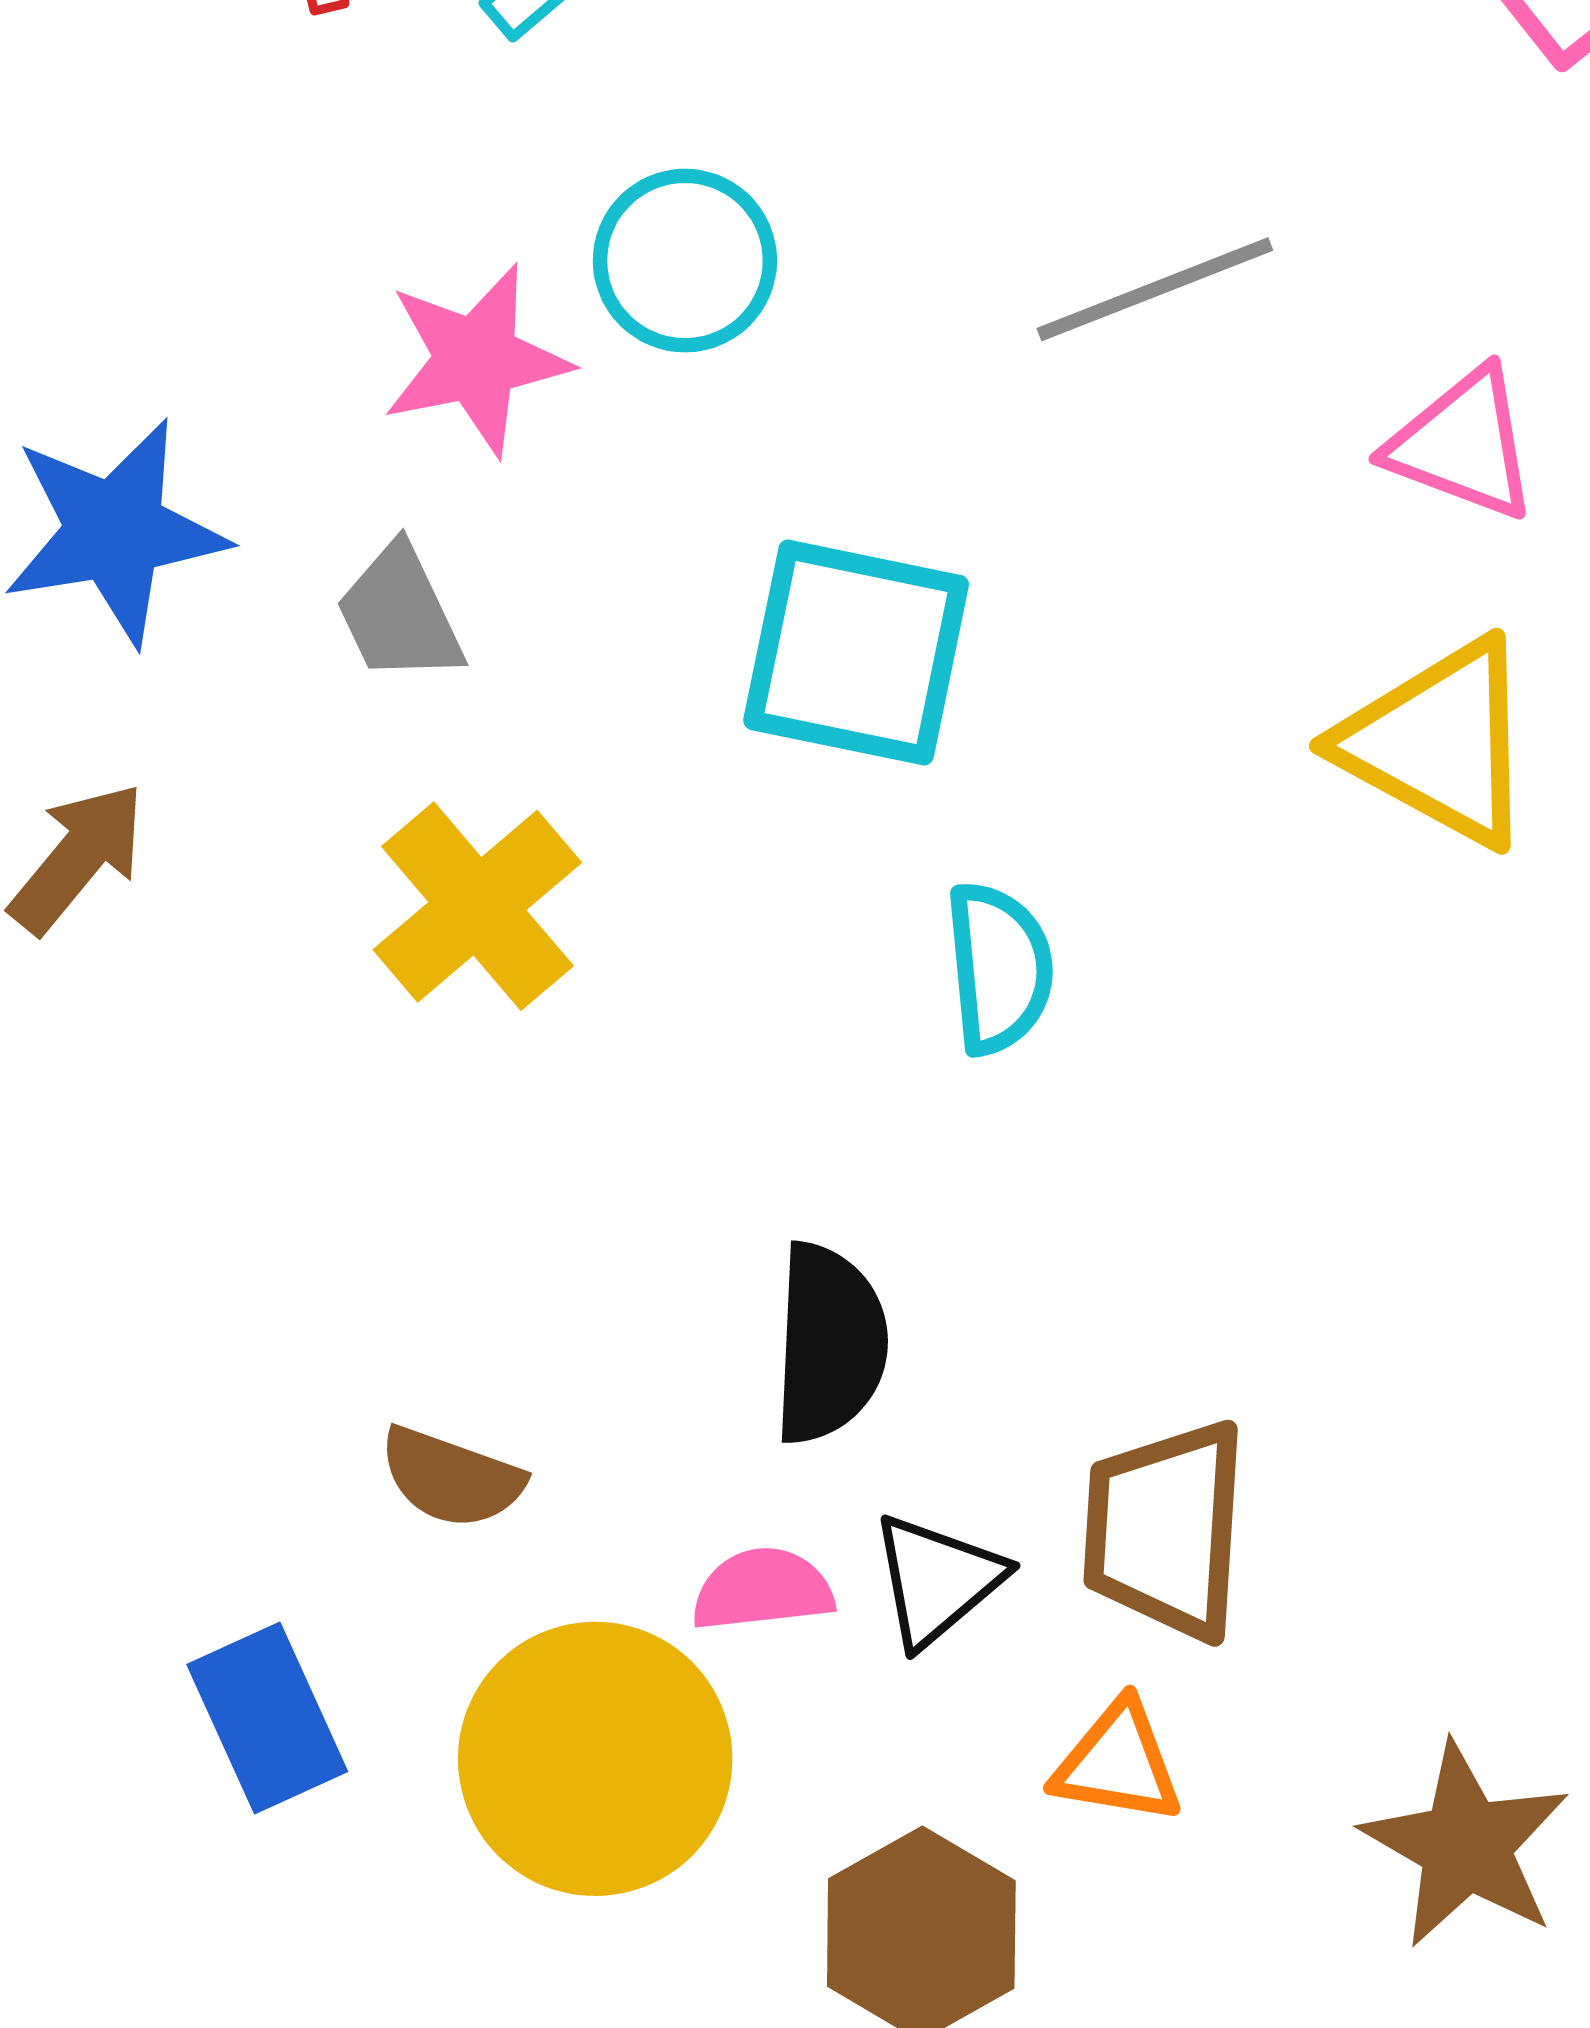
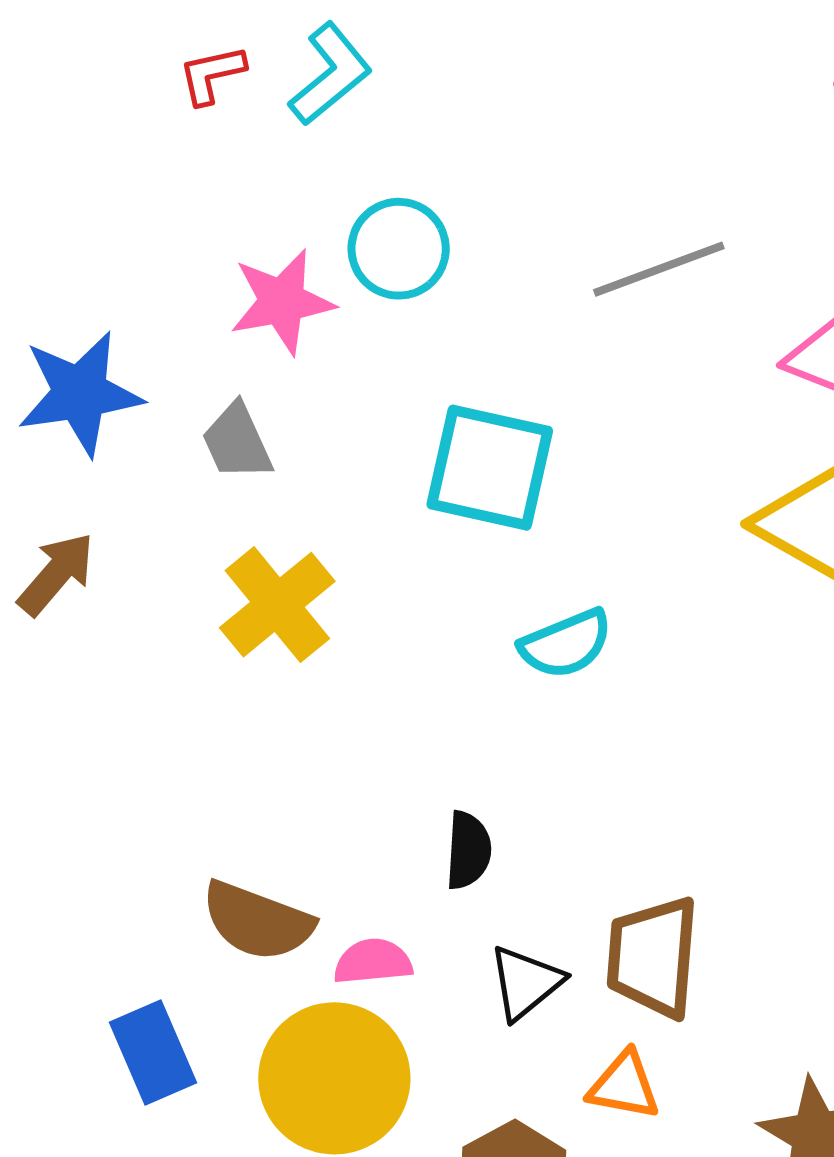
cyan semicircle: (999, 968) -> (566, 644), turned 72
black semicircle: (829, 1343) -> (468, 850), size x0.7
brown semicircle: (451, 1478) -> (257, 921), size x1.4
pink semicircle: (763, 1590) -> (373, 962), moved

